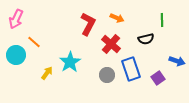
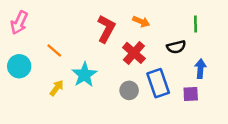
orange line: (34, 42) -> (54, 51), moved
blue arrow: (177, 61) -> (200, 69), moved, turned -105
purple square: (158, 78) -> (191, 94), turned 32

